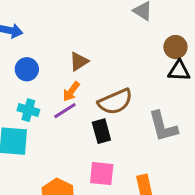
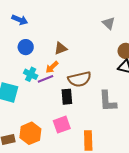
cyan cross: (28, 110) -> (31, 74), moved
pink square: (102, 174) -> (62, 125), turned -36

